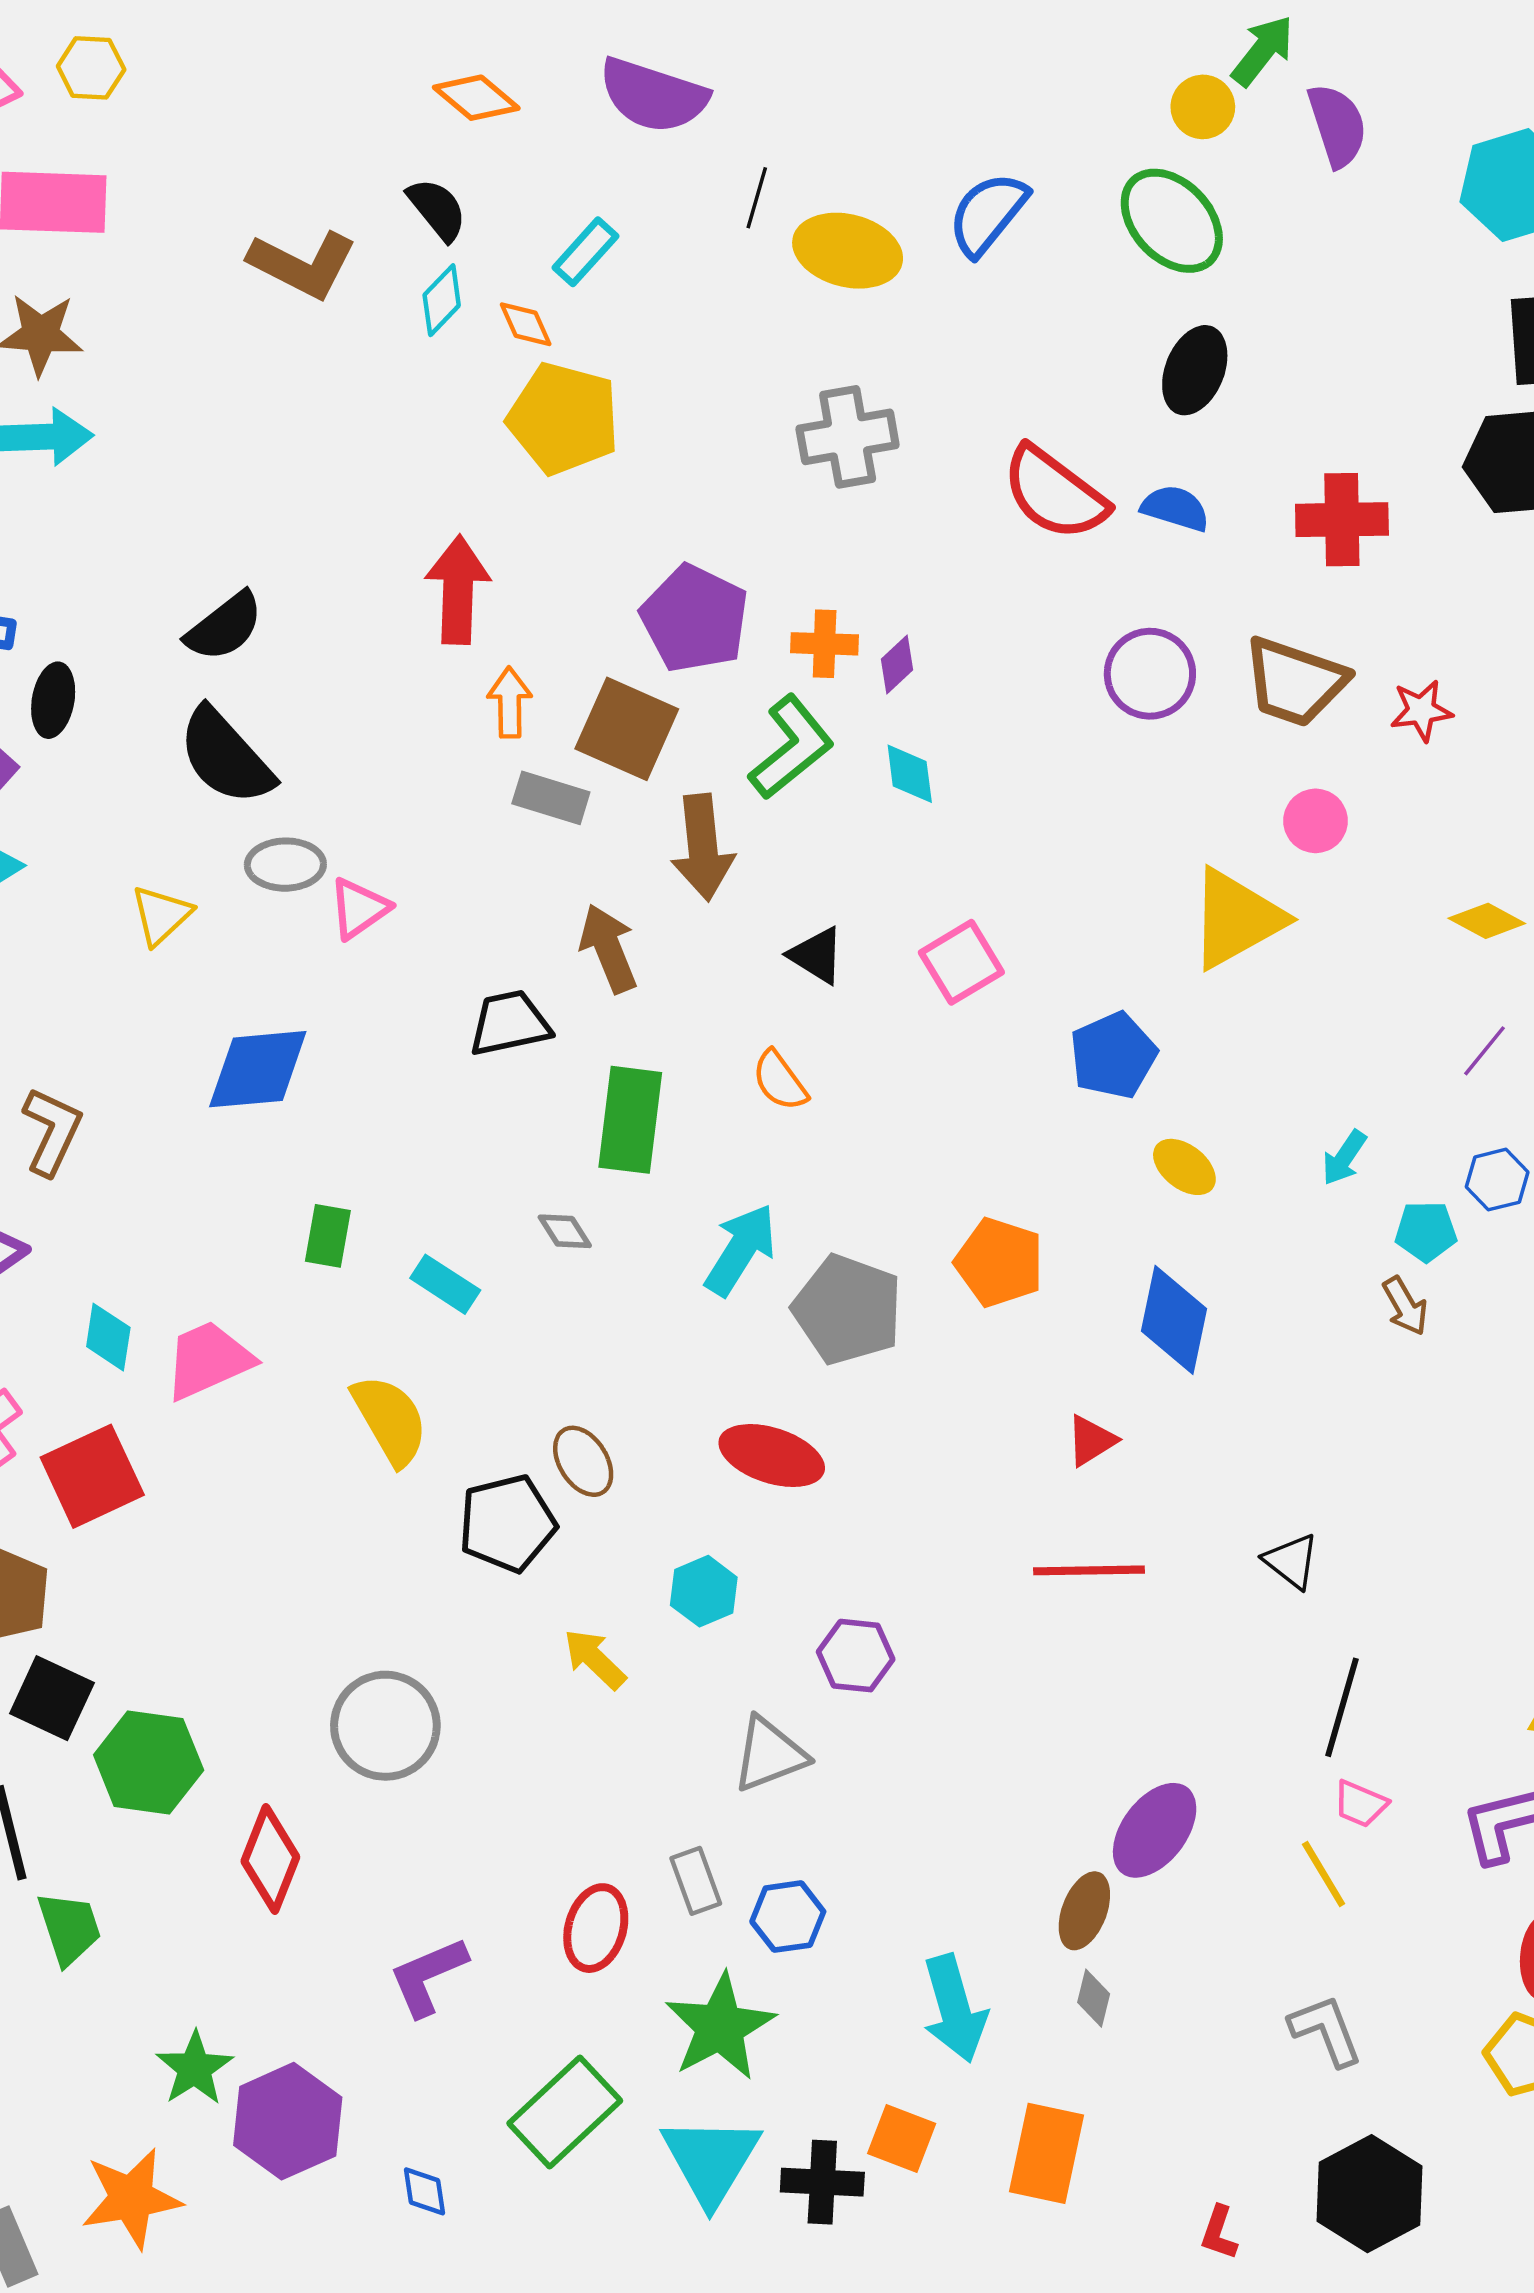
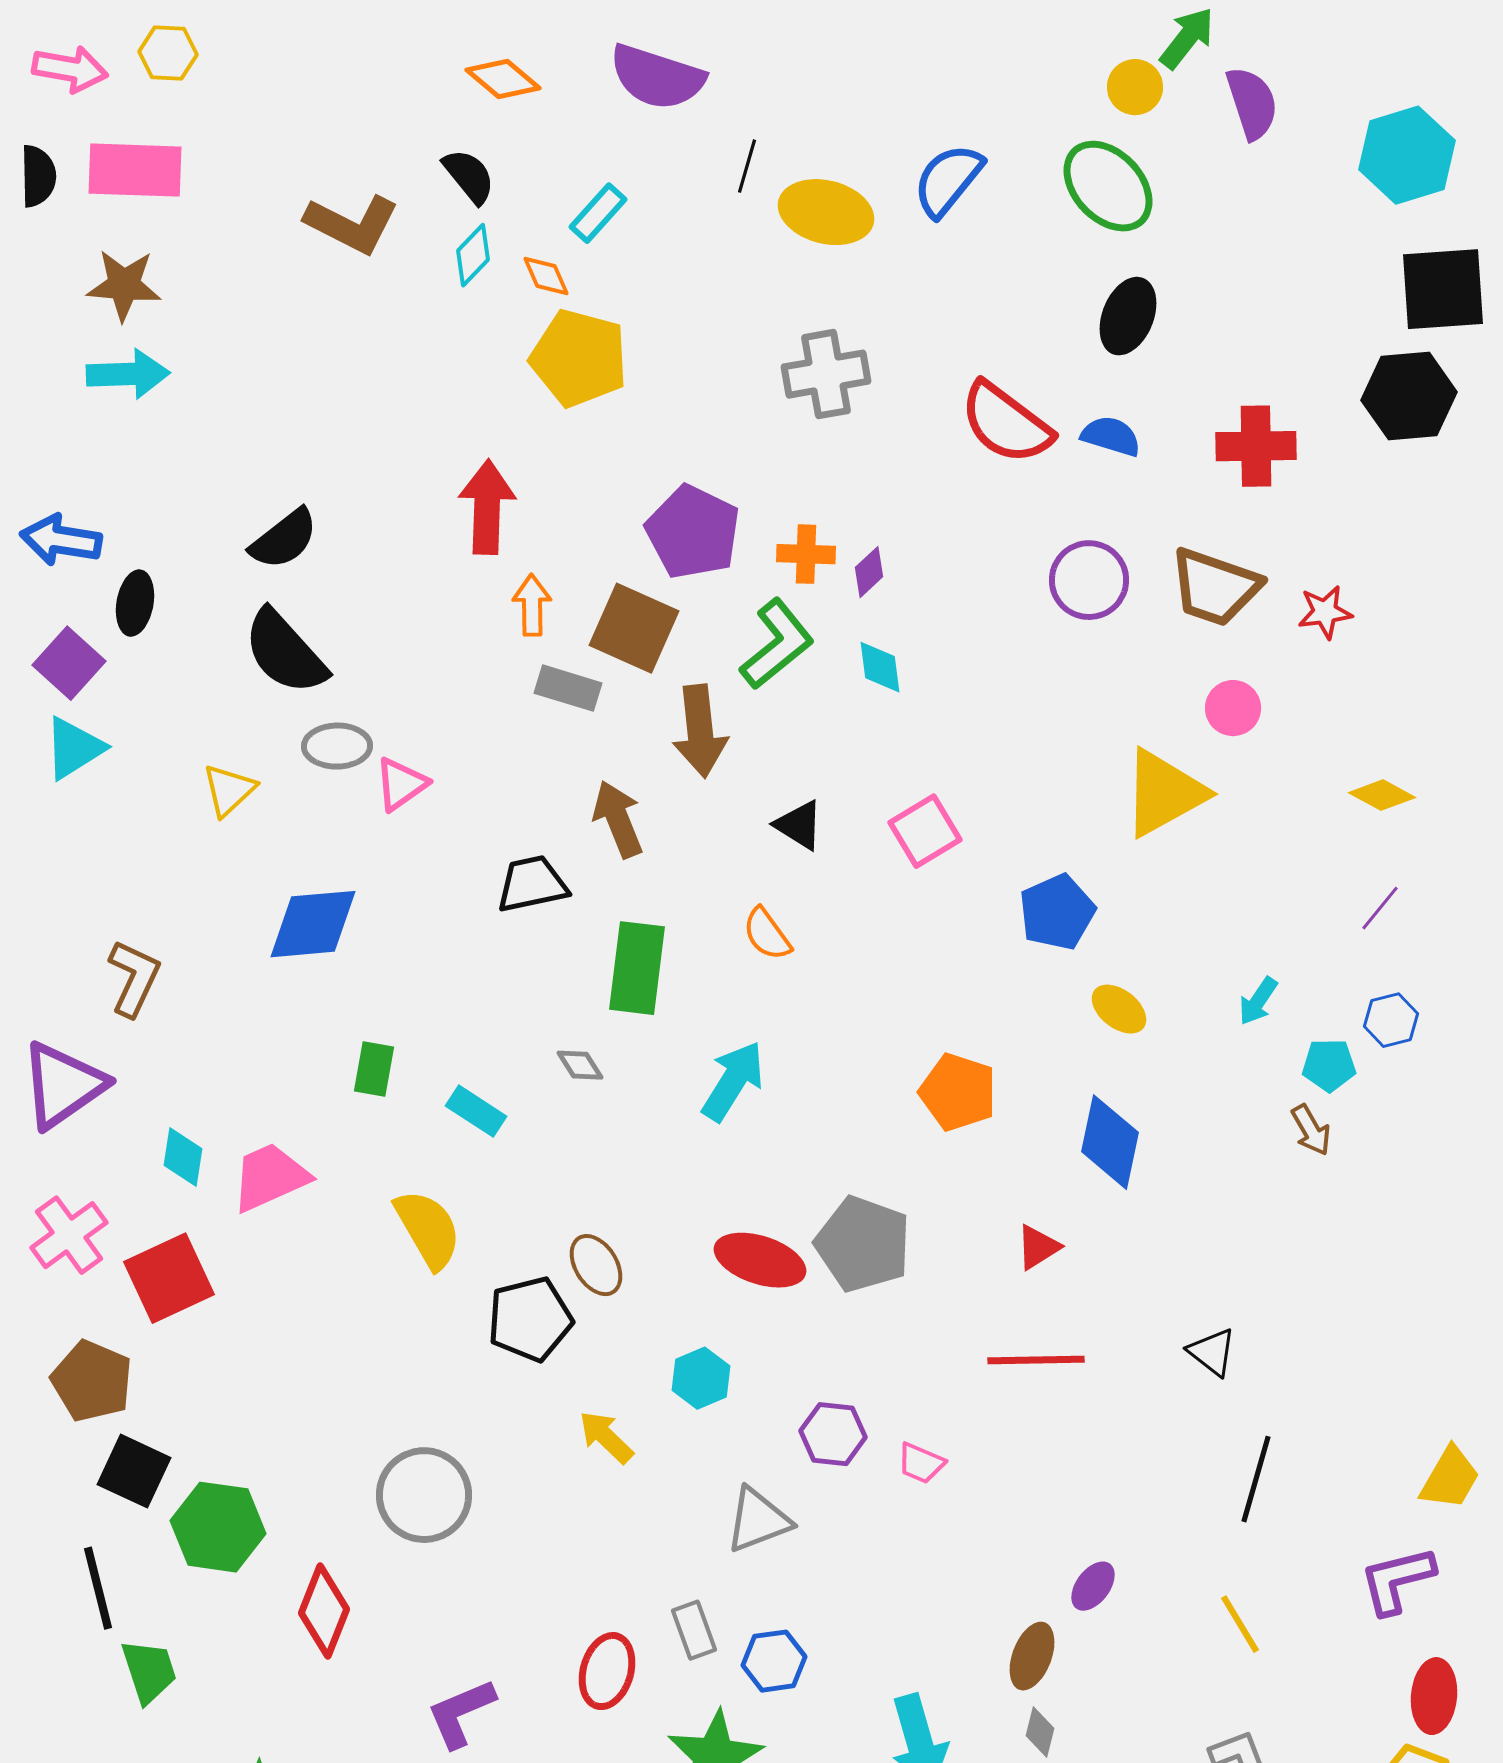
gray pentagon: (848, 1310) -> (863, 1244), moved
pink trapezoid: (1360, 1804) -> (921, 1463), moved
purple ellipse: (1155, 1830) -> (1093, 1586), size x0.6

